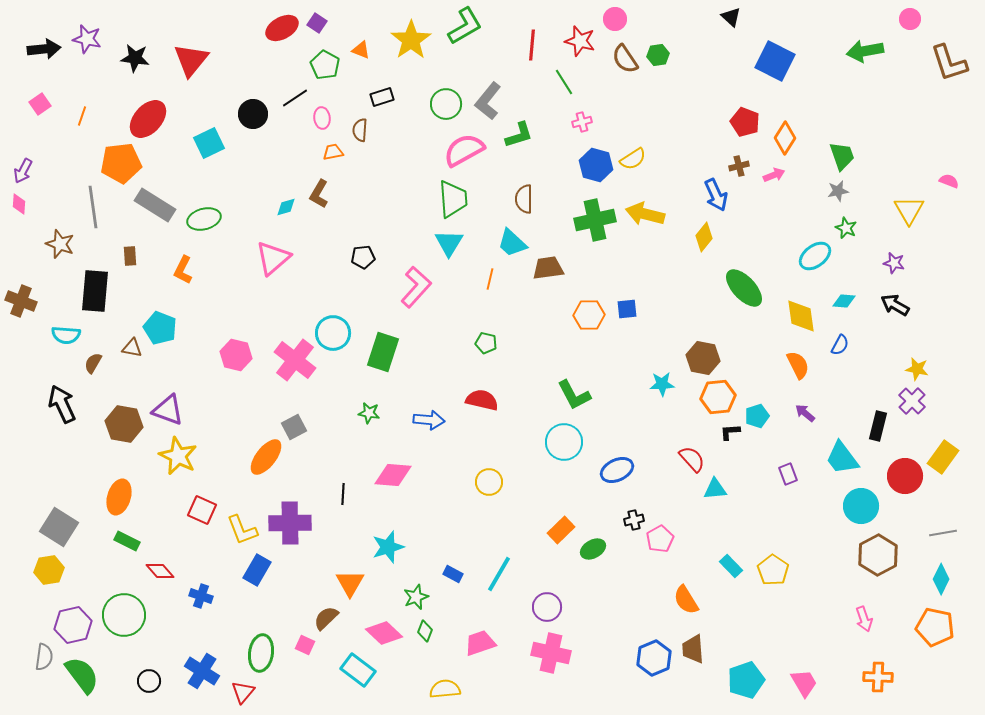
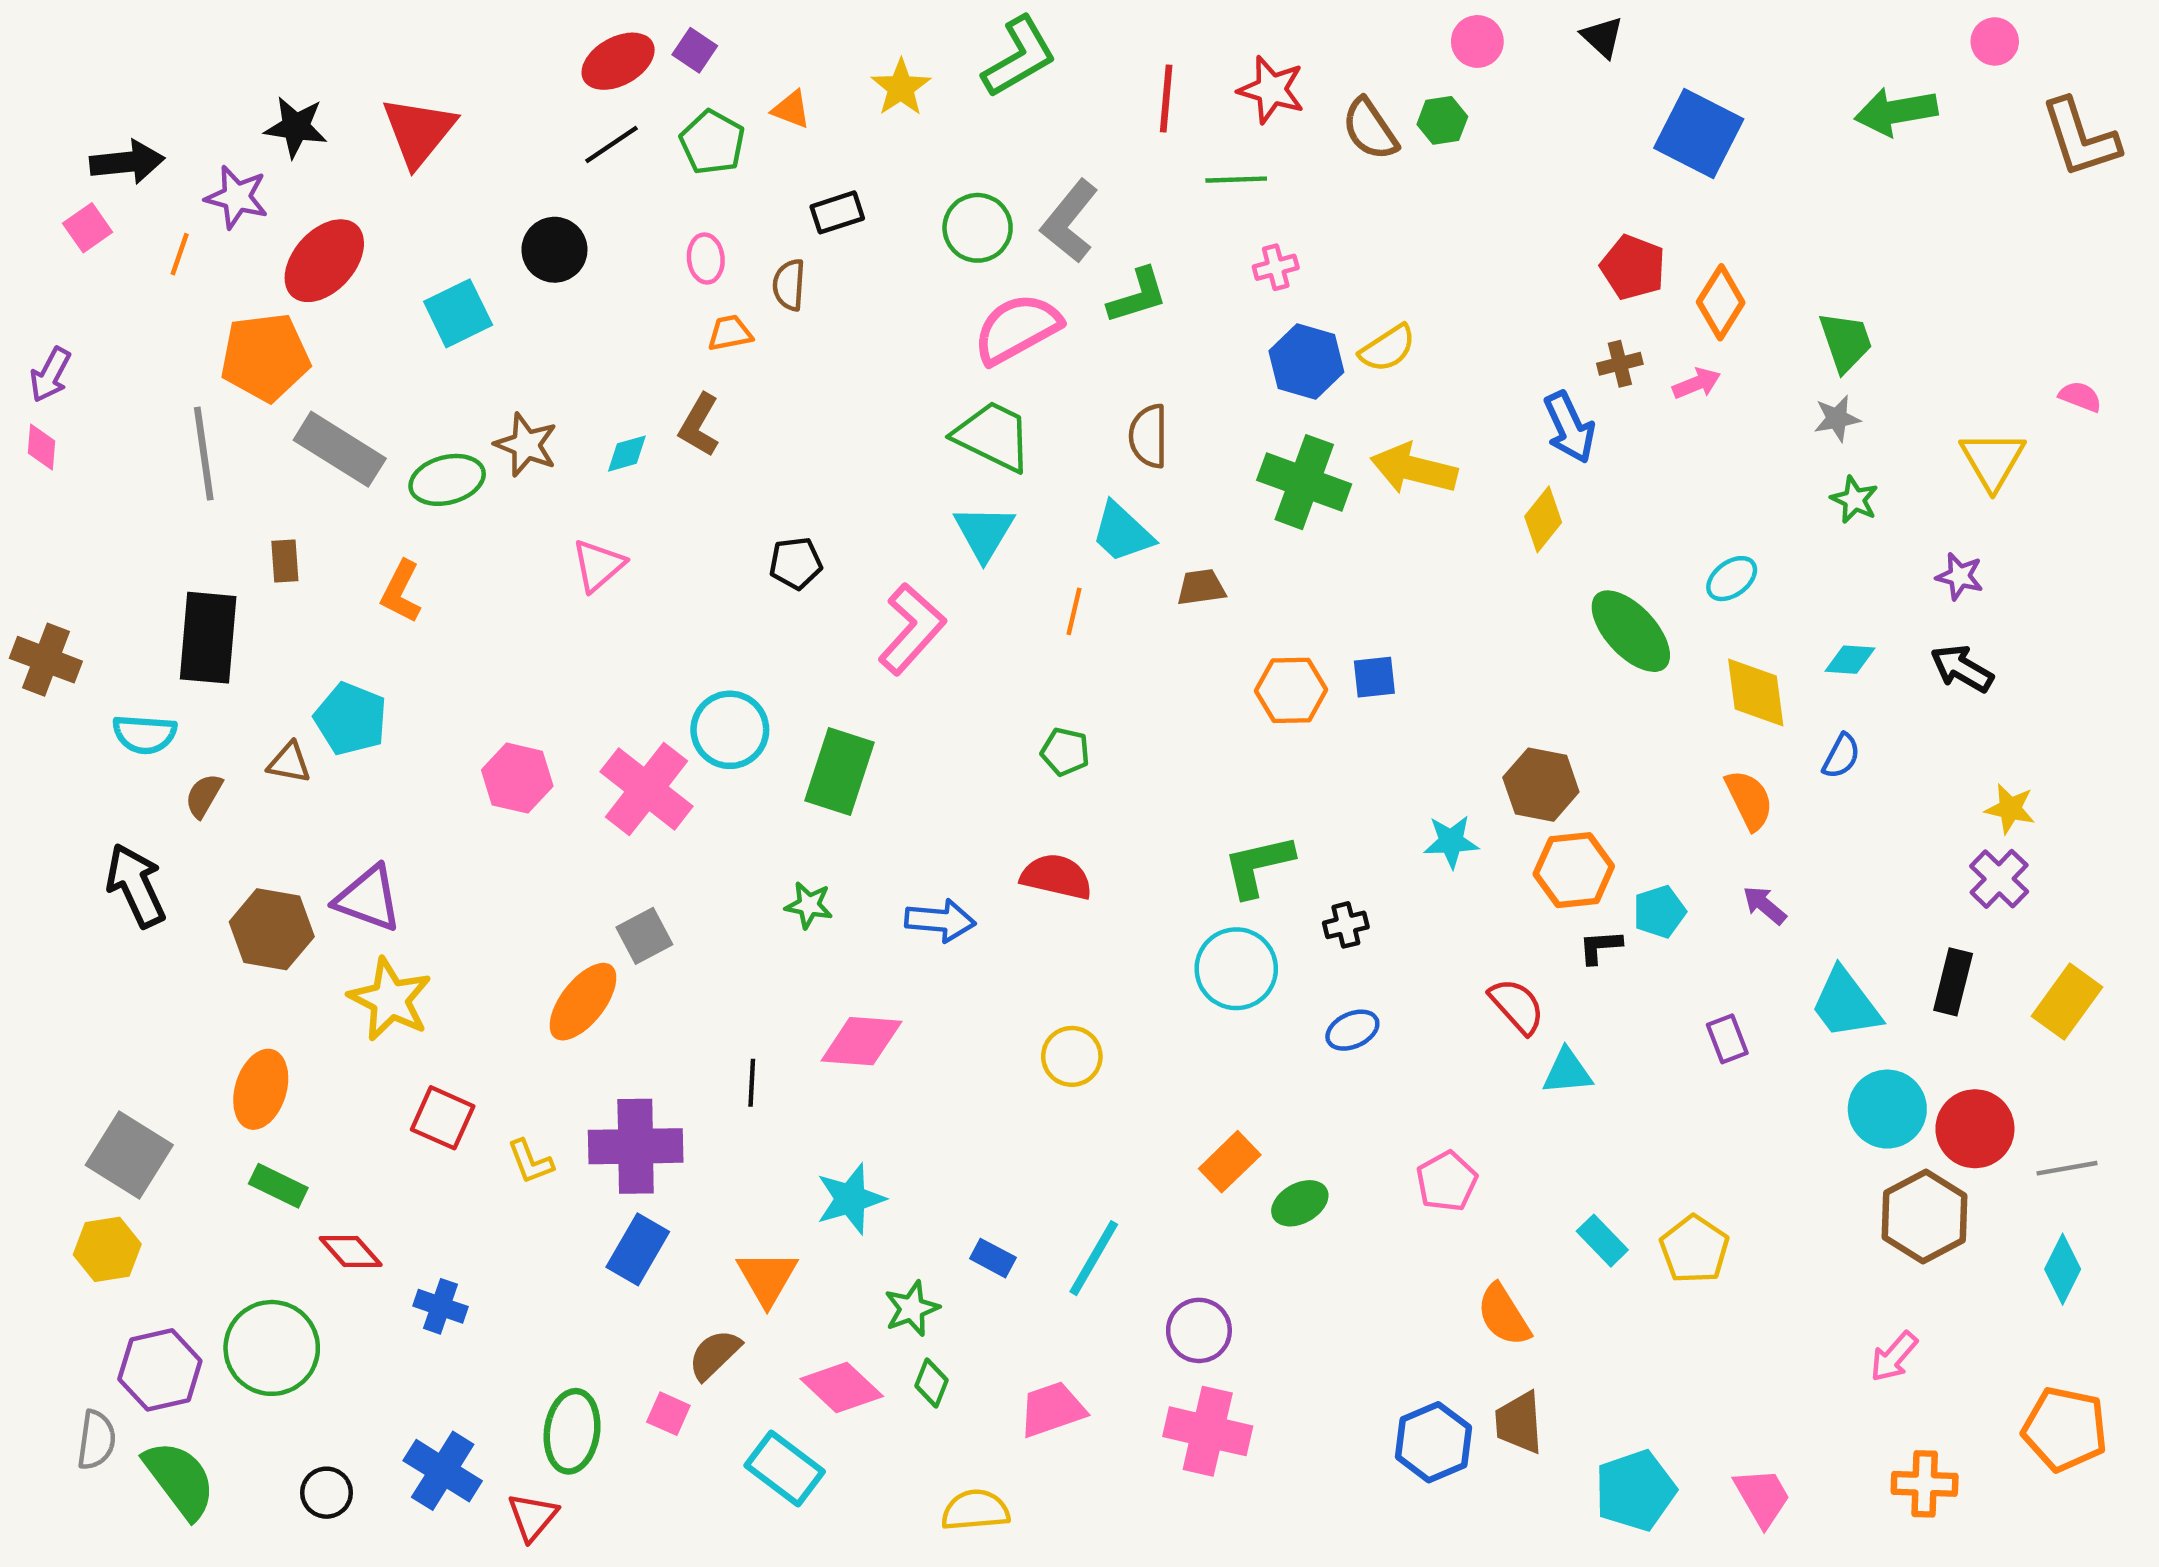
pink circle: (615, 19) -> (1477, 41), moved
purple star: (87, 39) -> (237, 197), moved
yellow star: (411, 40) -> (901, 88), size x0.7
black arrow: (44, 49) -> (127, 162), moved
green line: (564, 82) -> (1236, 180), turned -60
black line: (295, 98) -> (611, 145), moved
green trapezoid: (453, 199) -> (993, 436), turned -60
green cross: (595, 220) -> (1304, 482), turned 33
brown star: (60, 244) -> (526, 445), moved
cyan ellipse: (815, 256) -> (1732, 579), moved, size x0.7
pink triangle: (273, 258) -> (598, 565), size x0.7
brown trapezoid: (548, 268) -> (1201, 587), size x0.7
green L-shape: (574, 395) -> (1258, 866), turned 105
black rectangle: (878, 426) -> (1953, 982), moved
blue ellipse: (617, 470) -> (1352, 1030), size x0.7
red circle: (905, 476) -> (1975, 1129), moved
black cross: (634, 520) -> (1346, 925), moved
yellow L-shape: (242, 530) -> (530, 1162), size x0.7
blue rectangle: (257, 570) -> (638, 1249), moved
pink arrow: (864, 619) -> (1894, 1357), turned 60
orange pentagon: (935, 627) -> (2065, 1429), moved

